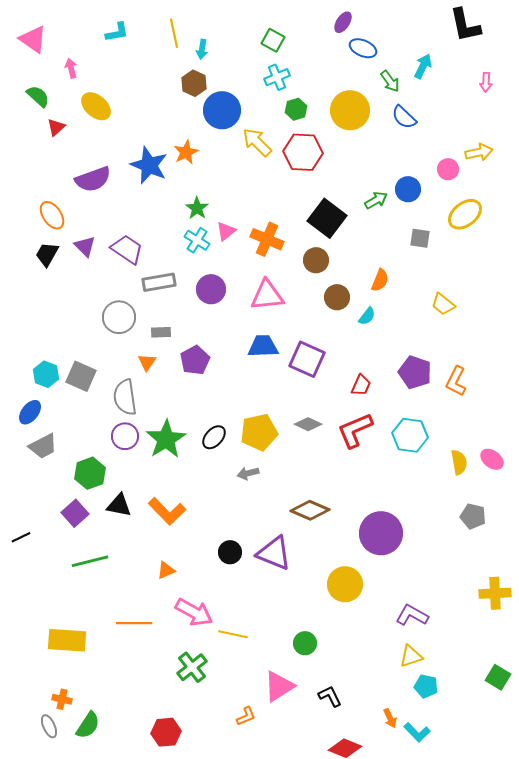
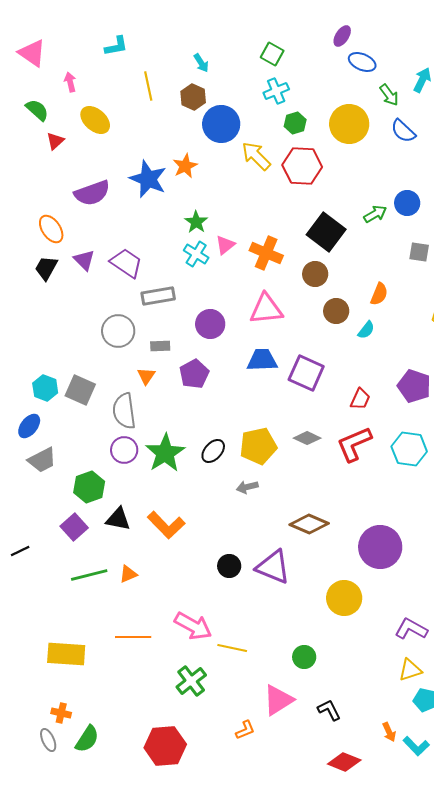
yellow line: (174, 33) -> (148, 86), moved
cyan arrow: (202, 49) -> (201, 63), turned -42
purple circle: (211, 289) -> (210, 324), moved
orange triangle: (166, 570) -> (128, 574), moved
red hexagon: (166, 732) -> (165, 746), size x1.4

